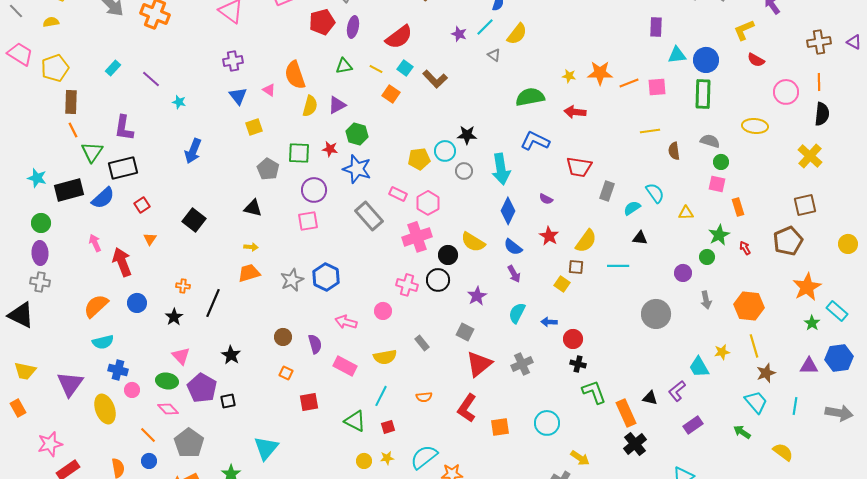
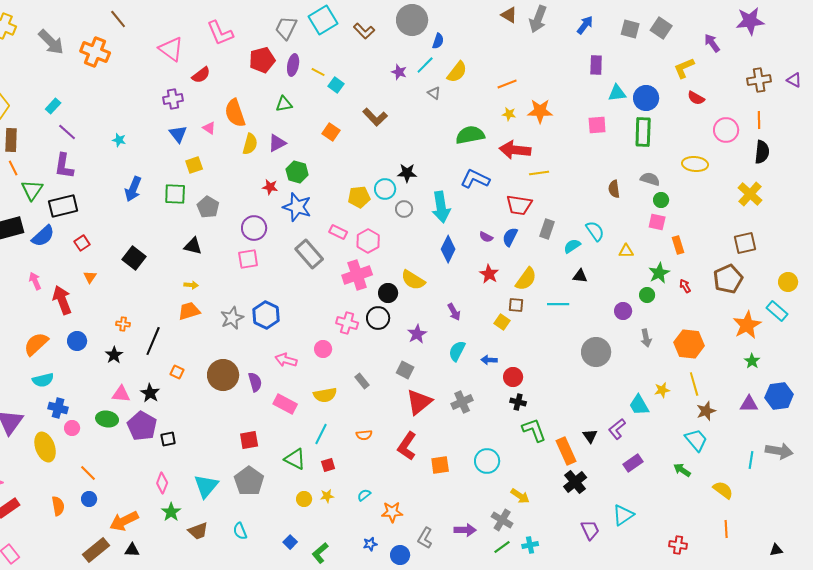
red semicircle: (399, 37) -> (201, 75), moved, size x0.7
cyan square: (405, 68) -> (336, 85), moved
yellow line: (376, 69) -> (318, 72), moved
purple line: (151, 79) -> (67, 132), moved
orange line: (629, 83) -> (507, 84), moved
red arrow: (575, 112) -> (515, 150), size x1.4
yellow line: (650, 131) -> (539, 173), moved
green square: (299, 153) -> (175, 194), moved
blue semicircle: (513, 247) -> (510, 237), moved, turned 78
cyan rectangle: (837, 311) -> (777, 311), moved
brown circle: (283, 337) -> (223, 375), size x1.8
black star: (231, 355) -> (150, 393), moved
pink triangle: (181, 356) -> (121, 394), turned -42
orange square: (286, 373) -> (177, 372), moved
black triangle: (650, 398) -> (590, 436), turned 42
cyan line: (795, 406) -> (751, 460), moved
pink diamond: (168, 409) -> (162, 483), moved, turned 65
gray pentagon: (189, 443) -> (249, 481), moved
cyan semicircle: (424, 457) -> (364, 495), size x0.5

